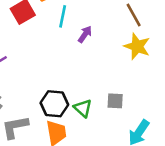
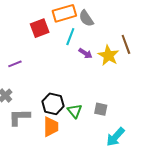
purple arrow: (85, 34) -> (85, 53), turned 80
yellow star: (137, 46) -> (108, 55), moved

